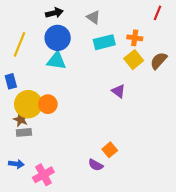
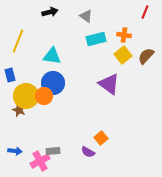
blue circle: (58, 38) -> (53, 83), moved
purple triangle: (118, 91) -> (109, 84), size x1.6
gray rectangle: (24, 132) -> (53, 151), moved

